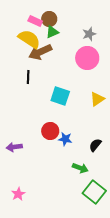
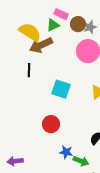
brown circle: (49, 19) -> (78, 24), moved
pink rectangle: (35, 21) -> (61, 14), moved
blue star: (65, 139) -> (66, 152), moved
purple arrow: (14, 147) -> (15, 161), moved

